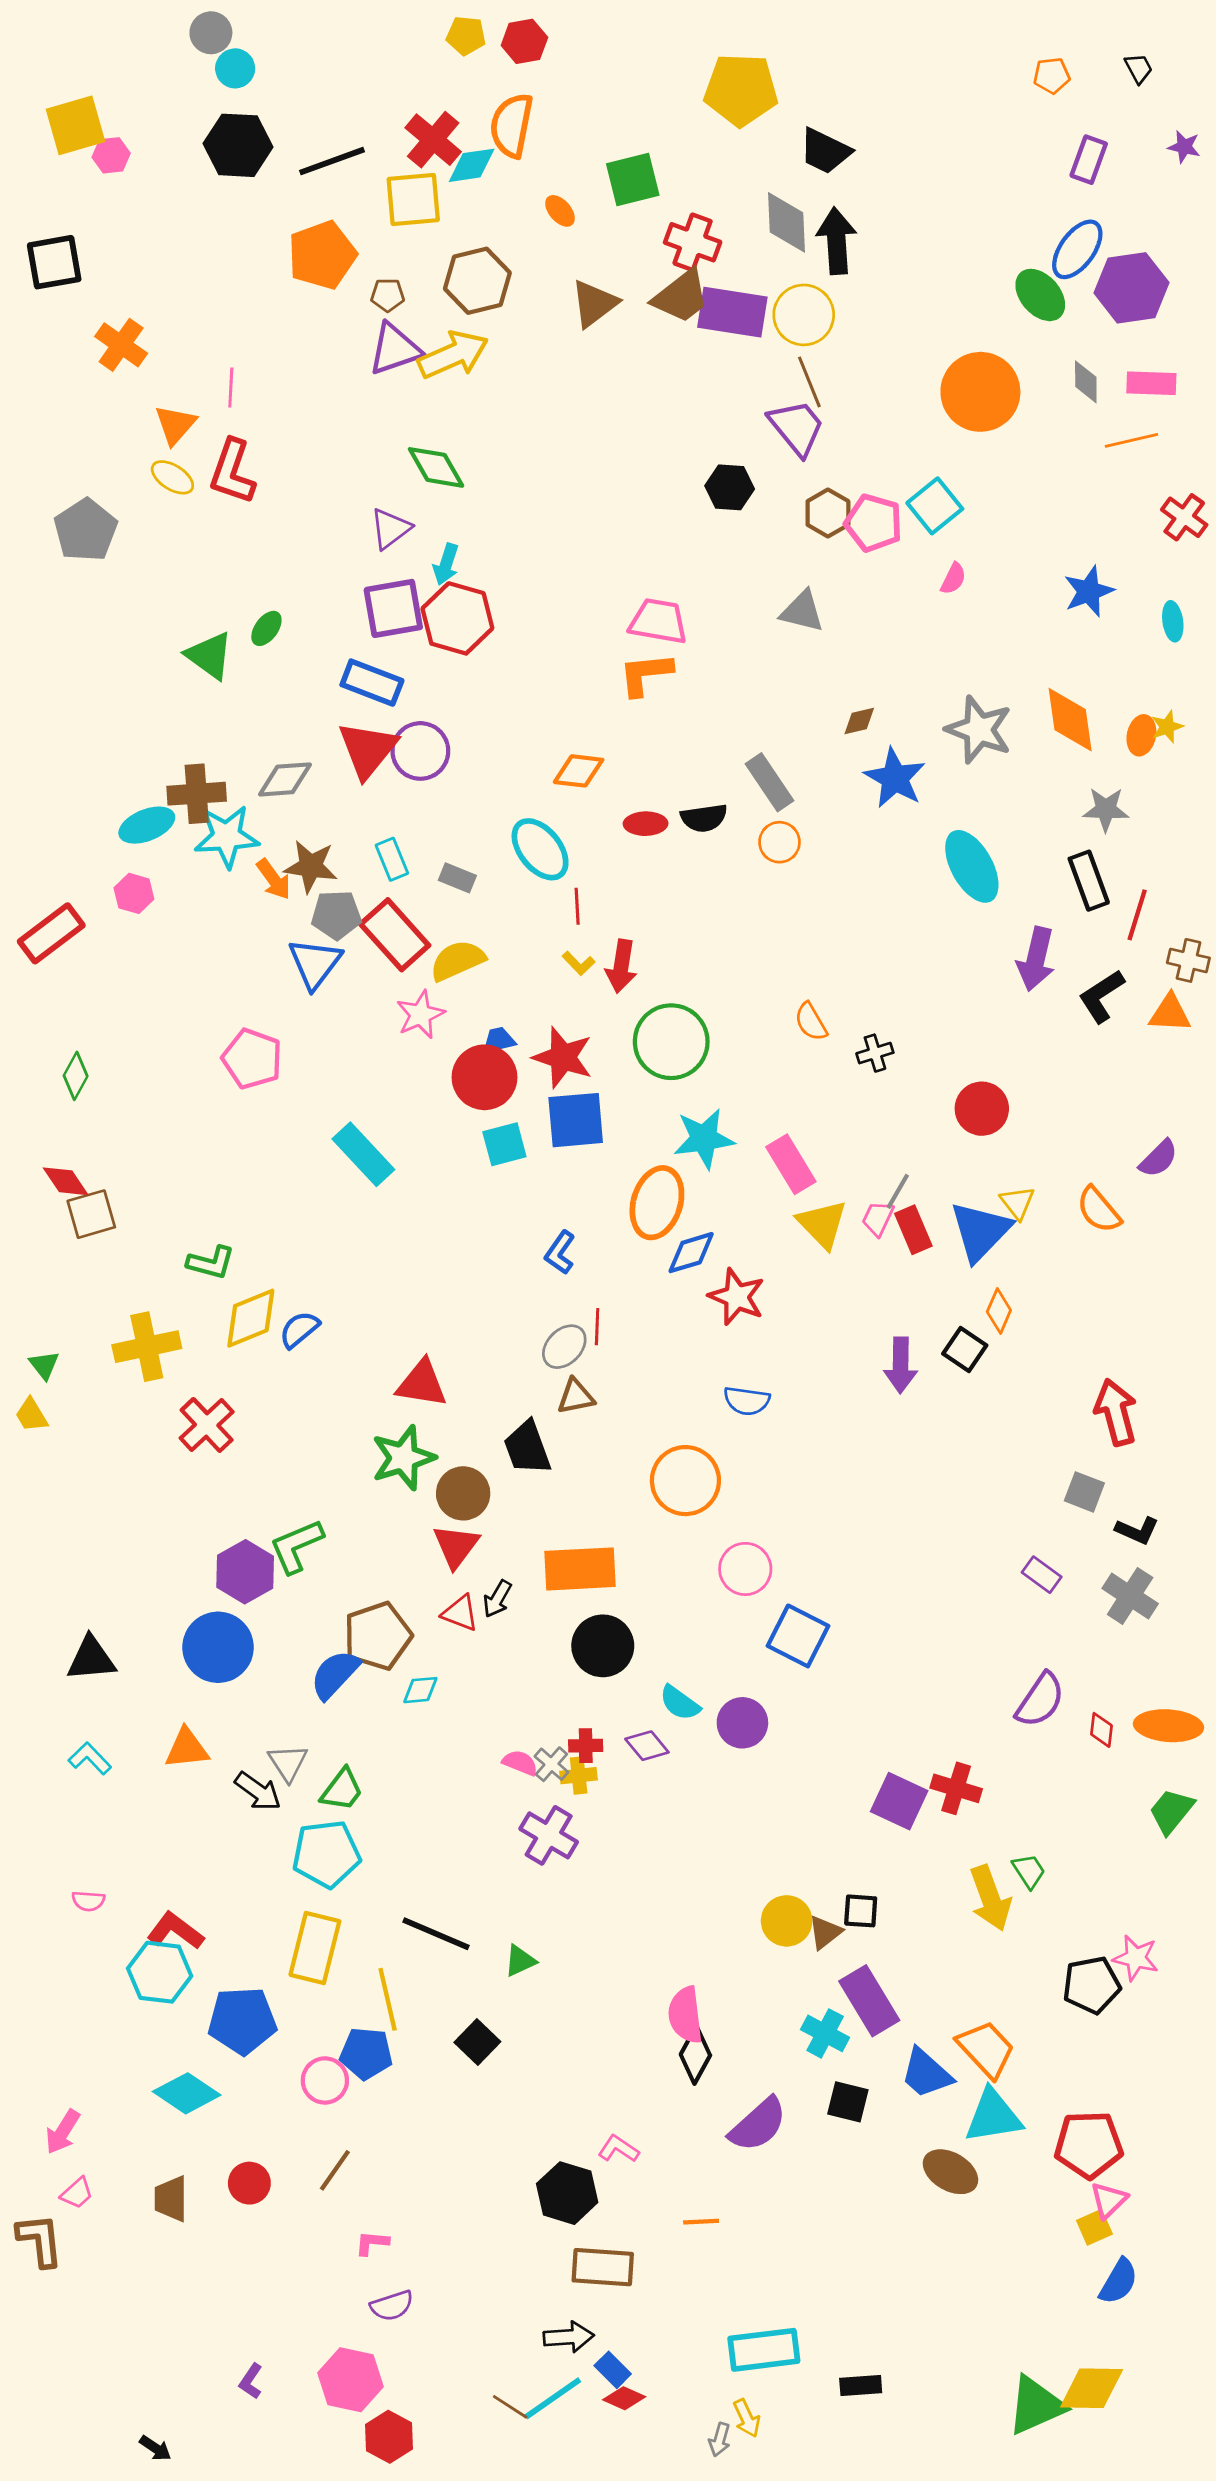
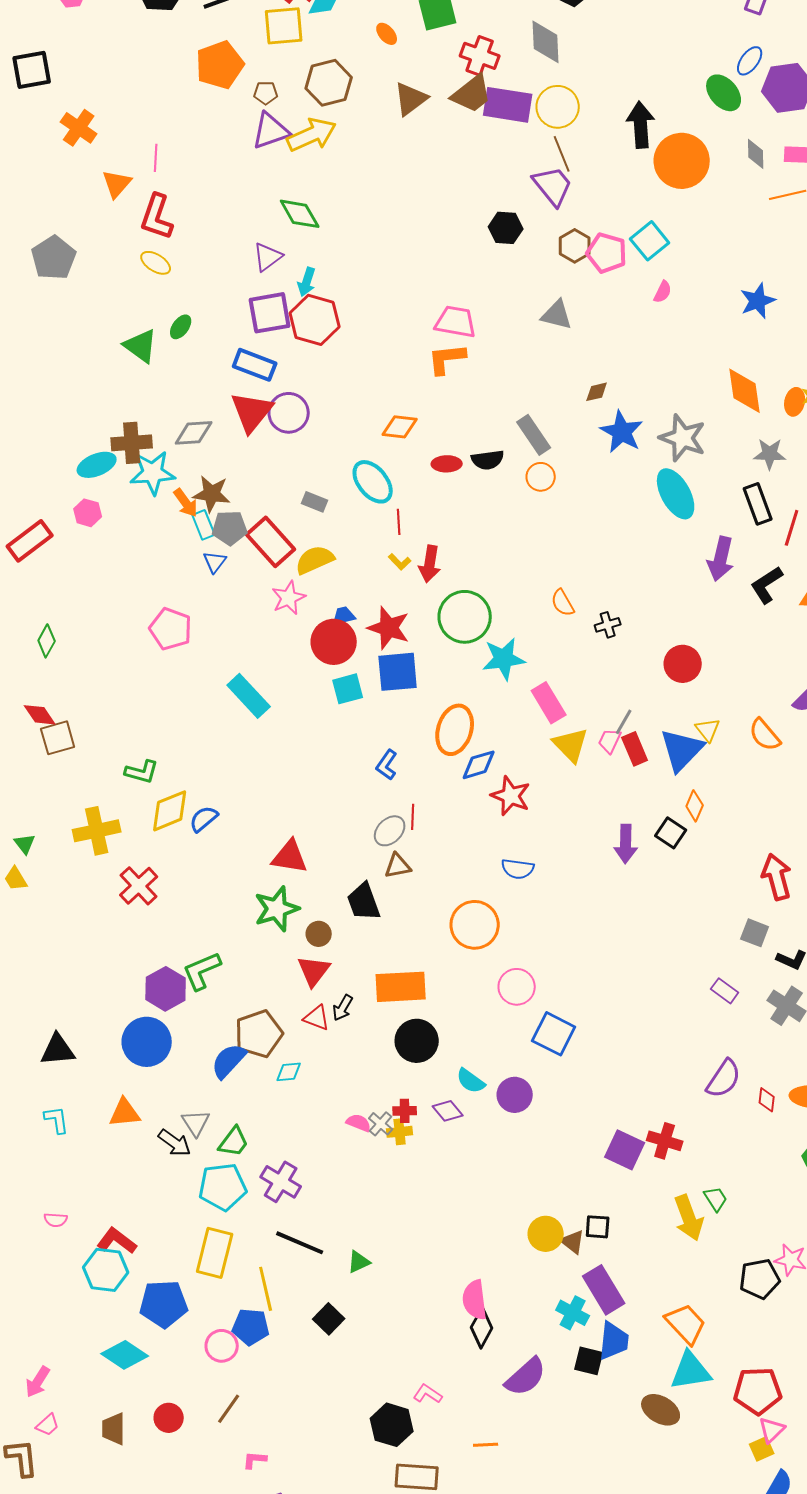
black arrow: (836, 241) -> (641, 125), moved
blue ellipse: (1077, 249) -> (750, 61), size x0.7
yellow ellipse: (172, 477) -> (156, 263), moved
gray star: (979, 730) -> (683, 438), moved
cyan rectangle: (392, 859) -> (204, 525), moved
blue triangle: (315, 963) -> (215, 562), size x0.6
cyan star: (704, 1139) -> (504, 659), moved
brown circle: (463, 1493) -> (319, 934), size x0.7
cyan L-shape: (90, 1758) -> (57, 1120), turned 36
purple cross: (549, 1835) -> (281, 1182), moved
brown triangle: (825, 1932) -> (573, 1242), turned -44
blue trapezoid: (926, 2073) -> (614, 1341), moved, turned -126

